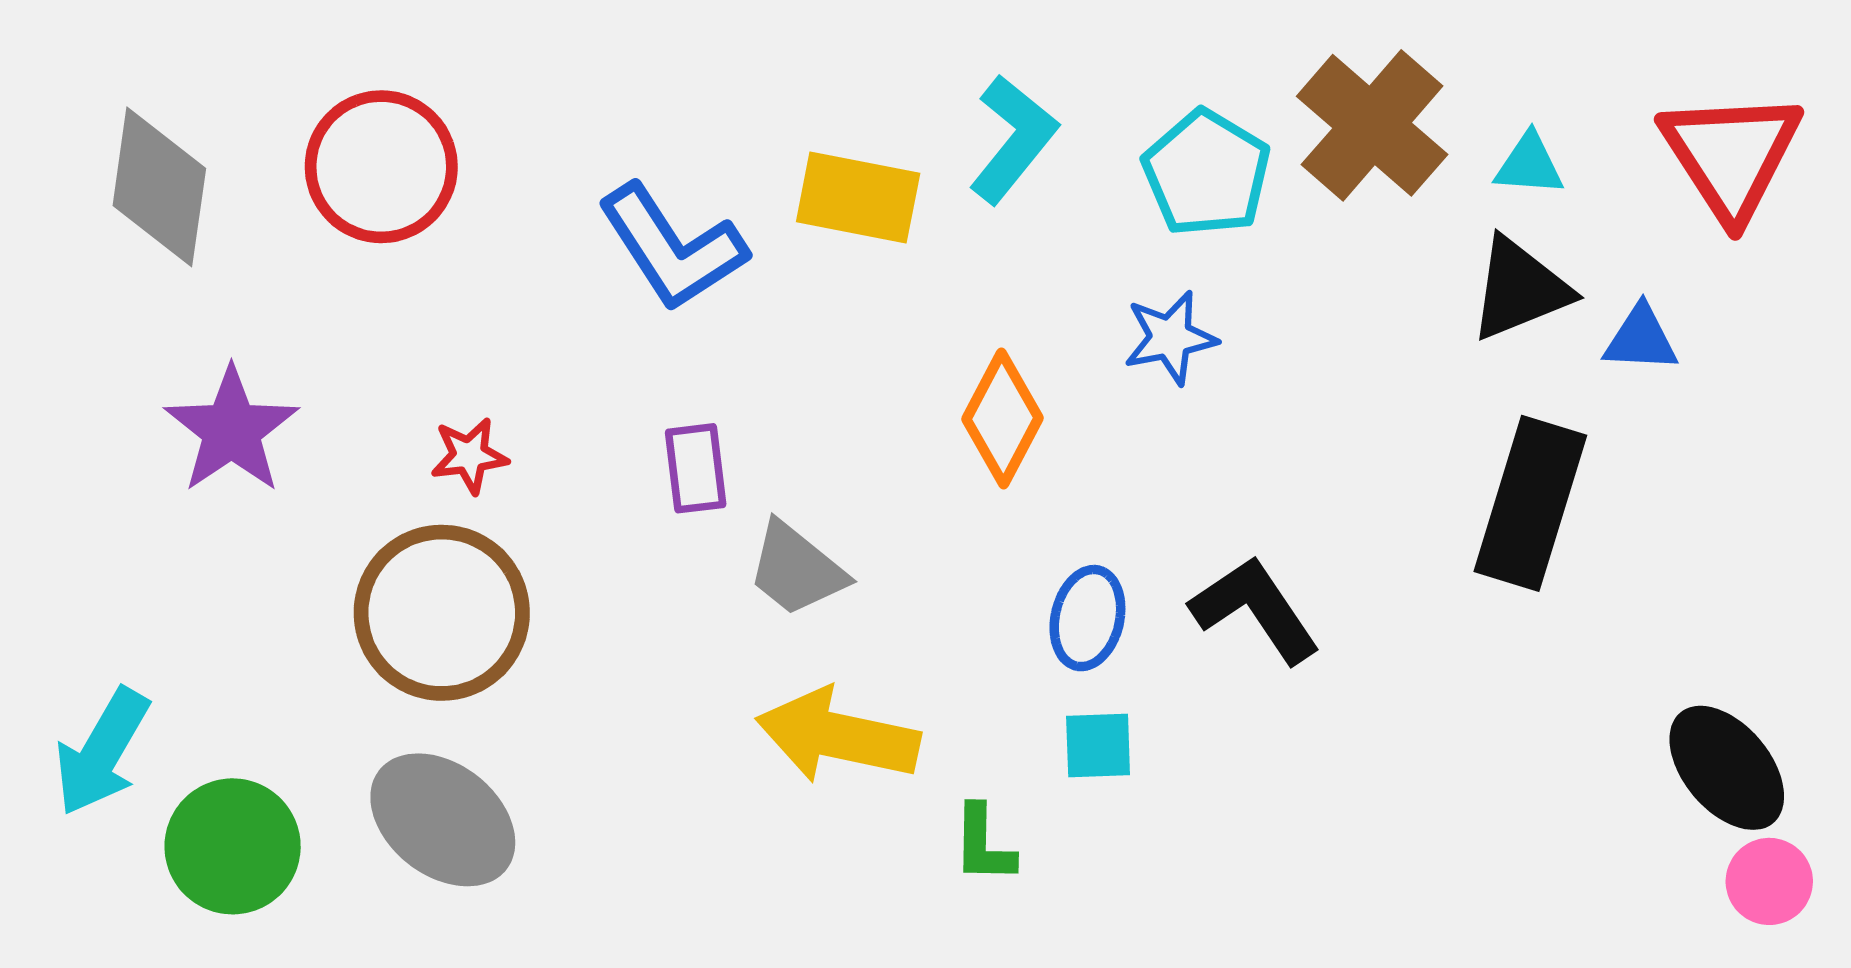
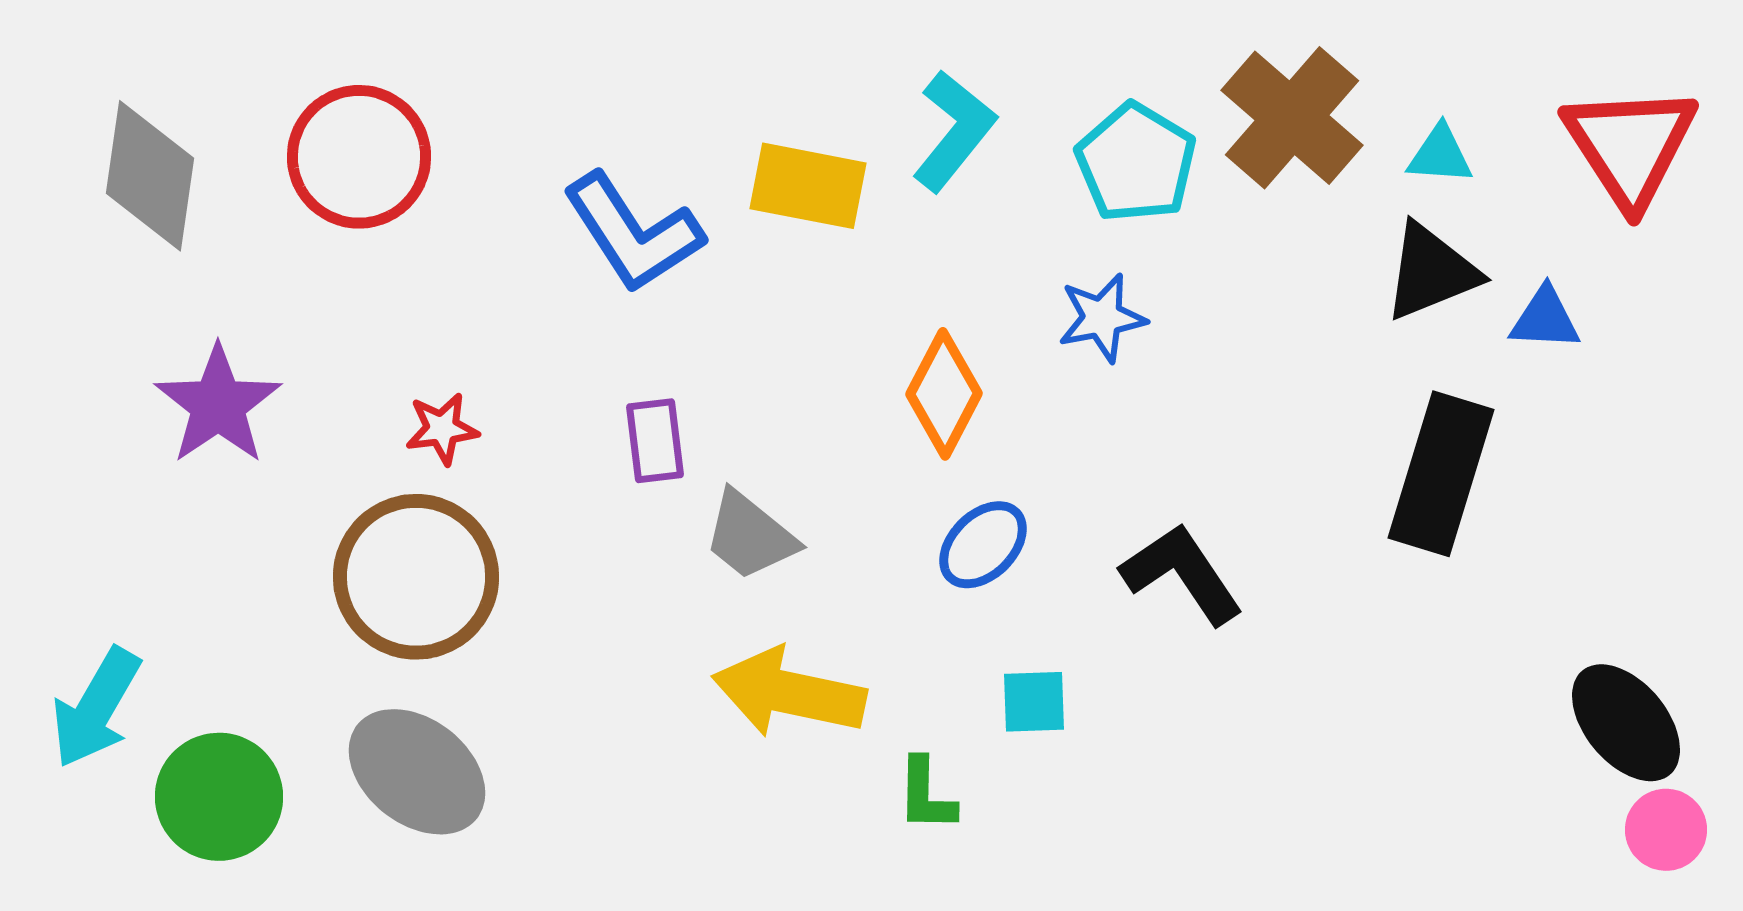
blue ellipse: (1087, 618) -> (983, 545), moved, turned 32

